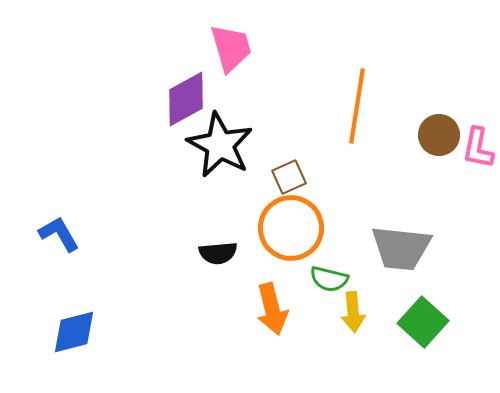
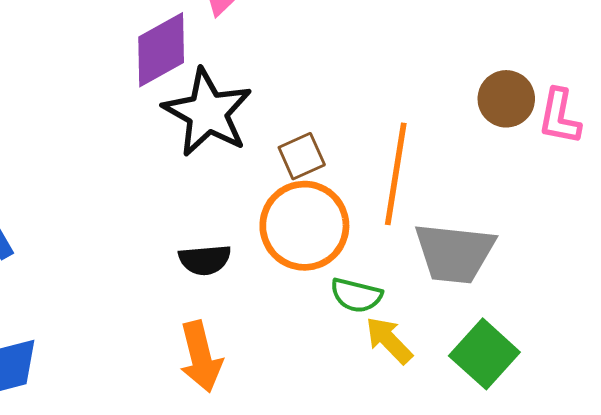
orange line: (357, 106) -> (396, 174), moved
orange arrow: (272, 309) -> (201, 357), moved
yellow arrow: (353, 312) -> (389, 340), turned 141

